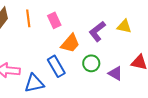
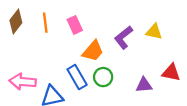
green circle: (91, 63) -> (103, 77), moved
purple triangle: (115, 73) -> (144, 85), turned -35

